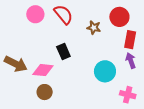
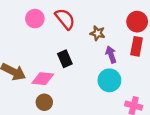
red circle: (119, 17) -> (137, 22), moved
purple arrow: (131, 61) -> (111, 54), moved

